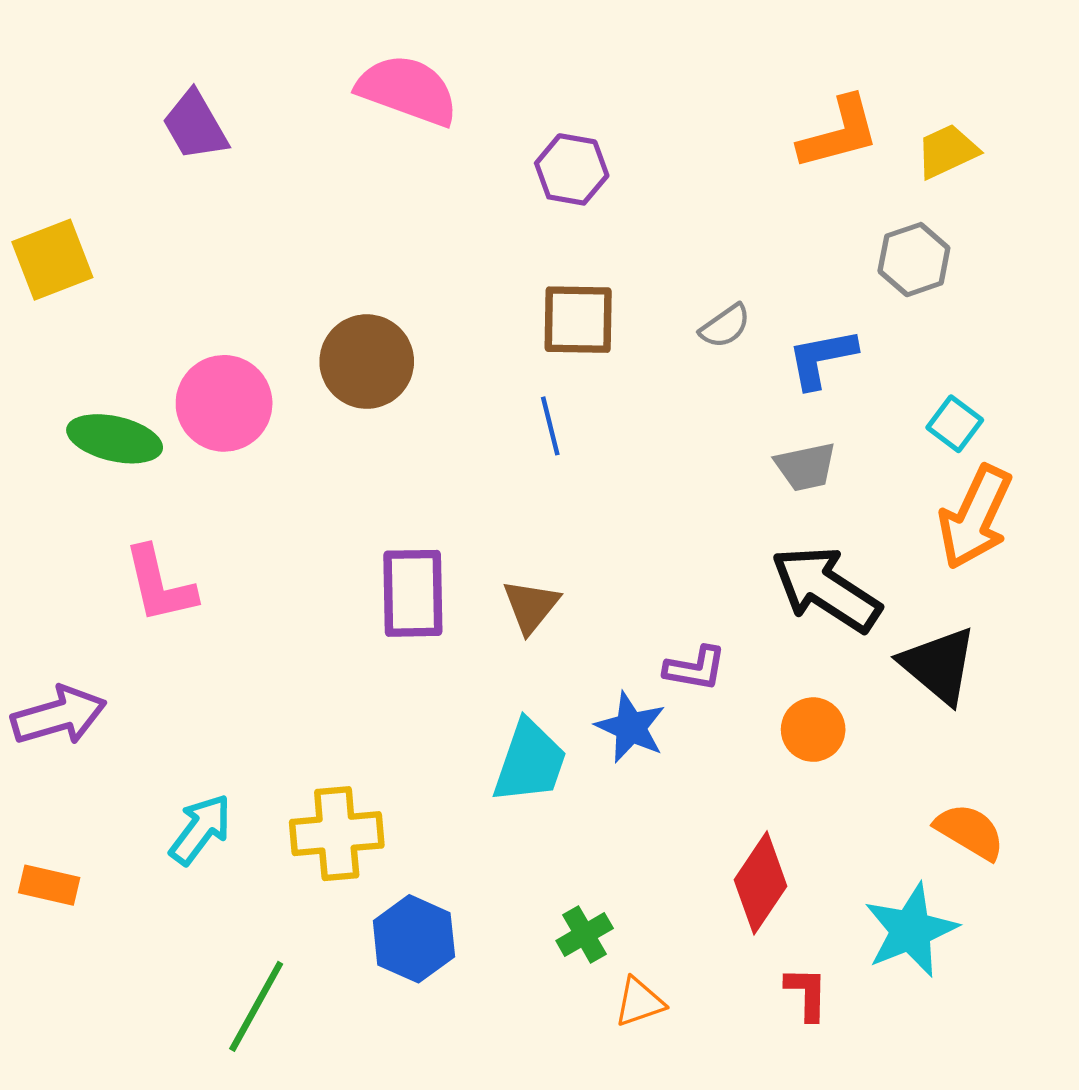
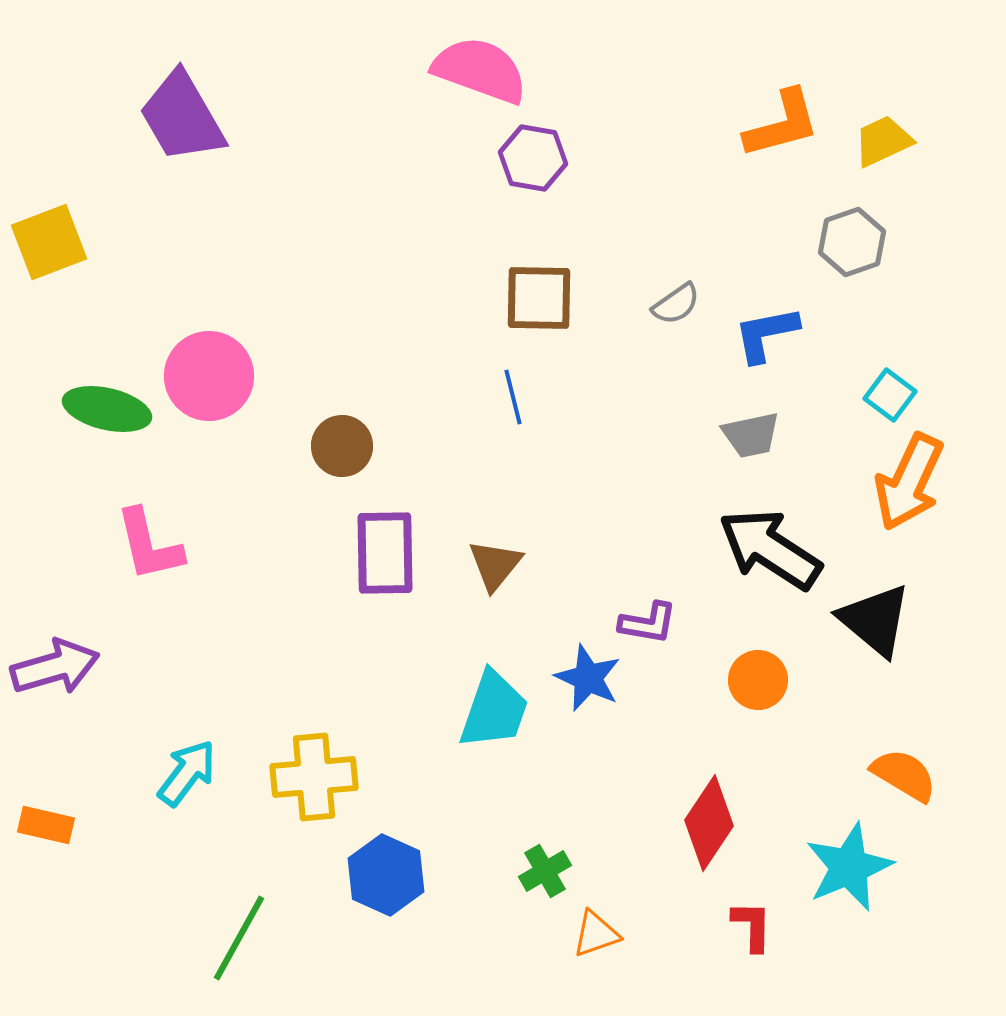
pink semicircle: (408, 90) -> (480, 70), moved
purple trapezoid: (195, 125) -> (182, 117), size x1.4
brown circle: (367, 362) -> (342, 446), moved, size x0.7

